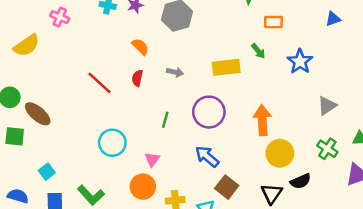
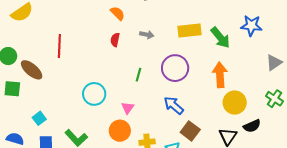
green arrow: (258, 51) -> (220, 38), moved, size x1.6
blue star: (300, 61) -> (251, 26), turned -30
red line: (99, 83) -> (59, 46), moved, turned 50

